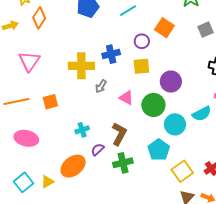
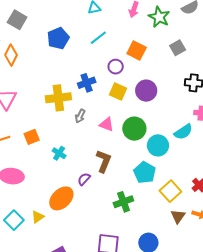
yellow square: (141, 66) -> (118, 91), turned 36
purple circle: (171, 82) -> (146, 91), moved
cyan cross: (82, 130) -> (59, 153), moved, turned -32
green cross: (123, 163) -> (123, 202), moved

